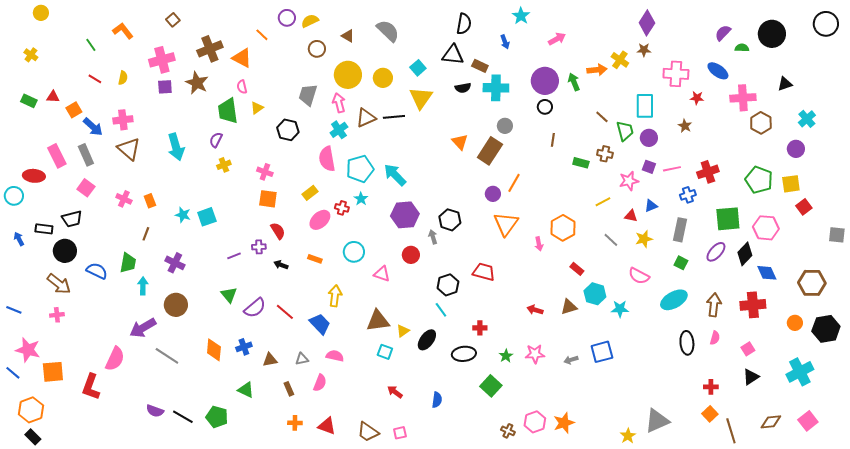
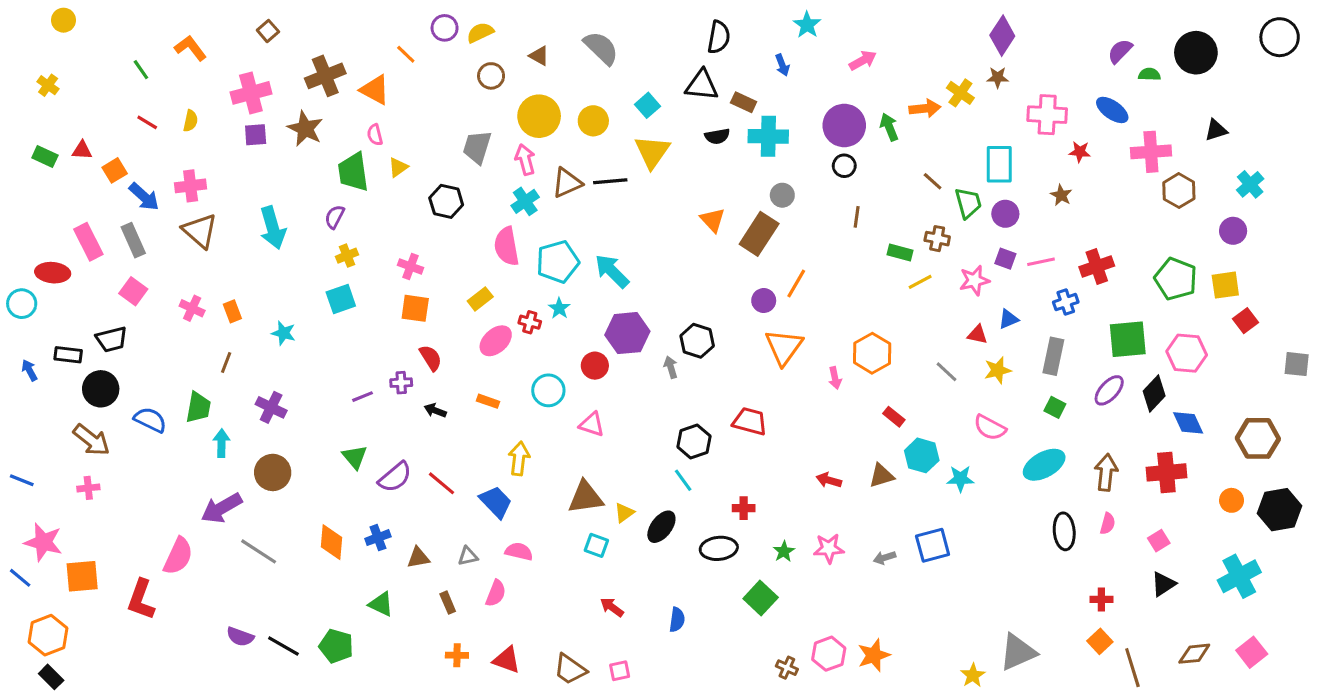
yellow line: (603, 202) -> (920, 282), moved
cyan square: (207, 217) -> (341, 299), moved
red circle: (411, 255) -> (595, 366), moved

